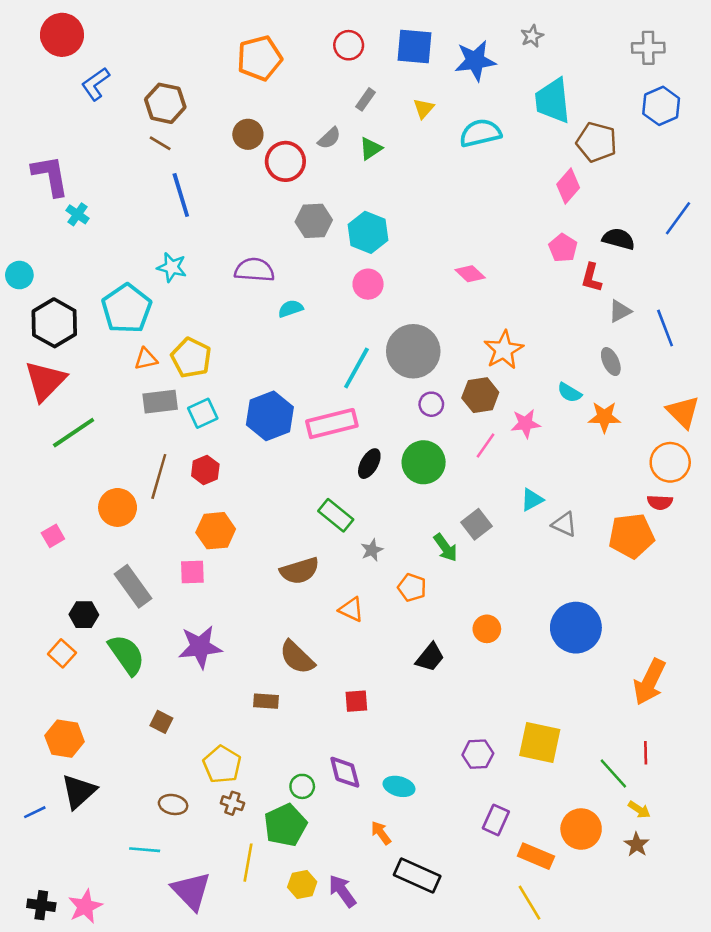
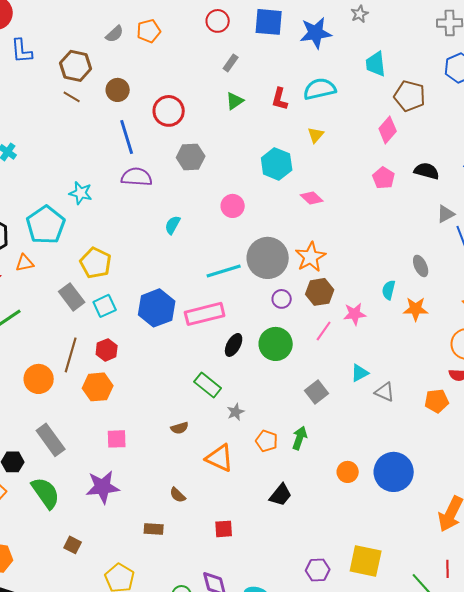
orange pentagon: (260, 58) -> (149, 31), size x0.7
blue L-shape: (96, 84) -> (22, 51), turned -60
cyan trapezoid: (553, 101) -> (376, 64), size x0.7
yellow triangle: (424, 108) -> (316, 135), moved
brown circle: (248, 134) -> (118, 90), moved
gray semicircle: (329, 138) -> (115, 34), moved
blue line: (181, 195) -> (127, 137), moved
cyan hexagon: (368, 232) -> (277, 164), moved
purple semicircle: (254, 270) -> (137, 177), moved
red L-shape: (591, 278) -> (280, 99), moved
cyan semicircle: (291, 309) -> (173, 225), turned -42
gray triangle: (620, 311) -> (446, 214), moved
orange star: (504, 350) -> (311, 257), moved
orange triangle: (146, 359) -> (25, 263), moved
cyan line: (356, 368) -> (224, 271), turned 44
cyan semicircle: (569, 393) -> (389, 290), turned 72
gray rectangle: (160, 402) -> (72, 297), turned 60
orange hexagon: (216, 531) -> (98, 387), moved
orange pentagon: (631, 536) -> (437, 401), size x0.7
green arrow: (446, 548) -> (300, 438), moved, turned -125
brown semicircle: (300, 571) -> (180, 428), size x0.6
pink square: (192, 572) -> (117, 439), moved
orange triangle: (351, 609) -> (220, 458), size x1.4
orange circle: (487, 629) -> (348, 472), moved
brown semicircle: (297, 657) -> (178, 495), size x0.6

